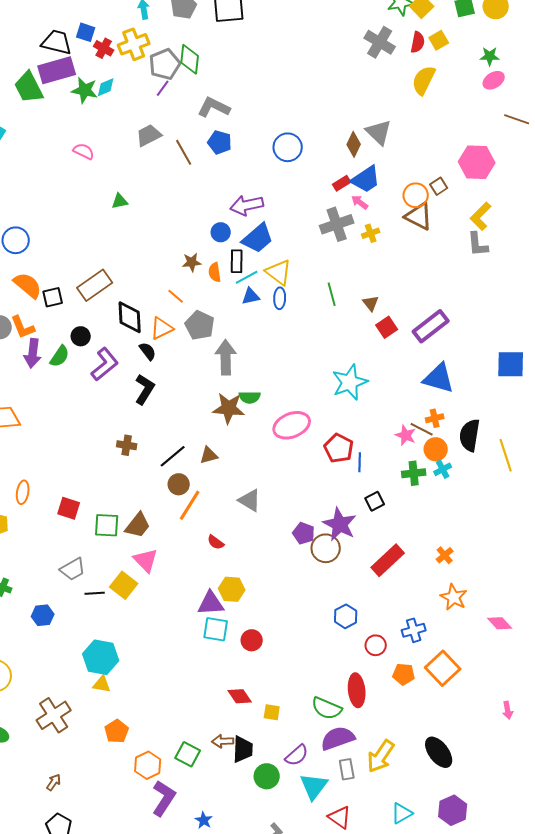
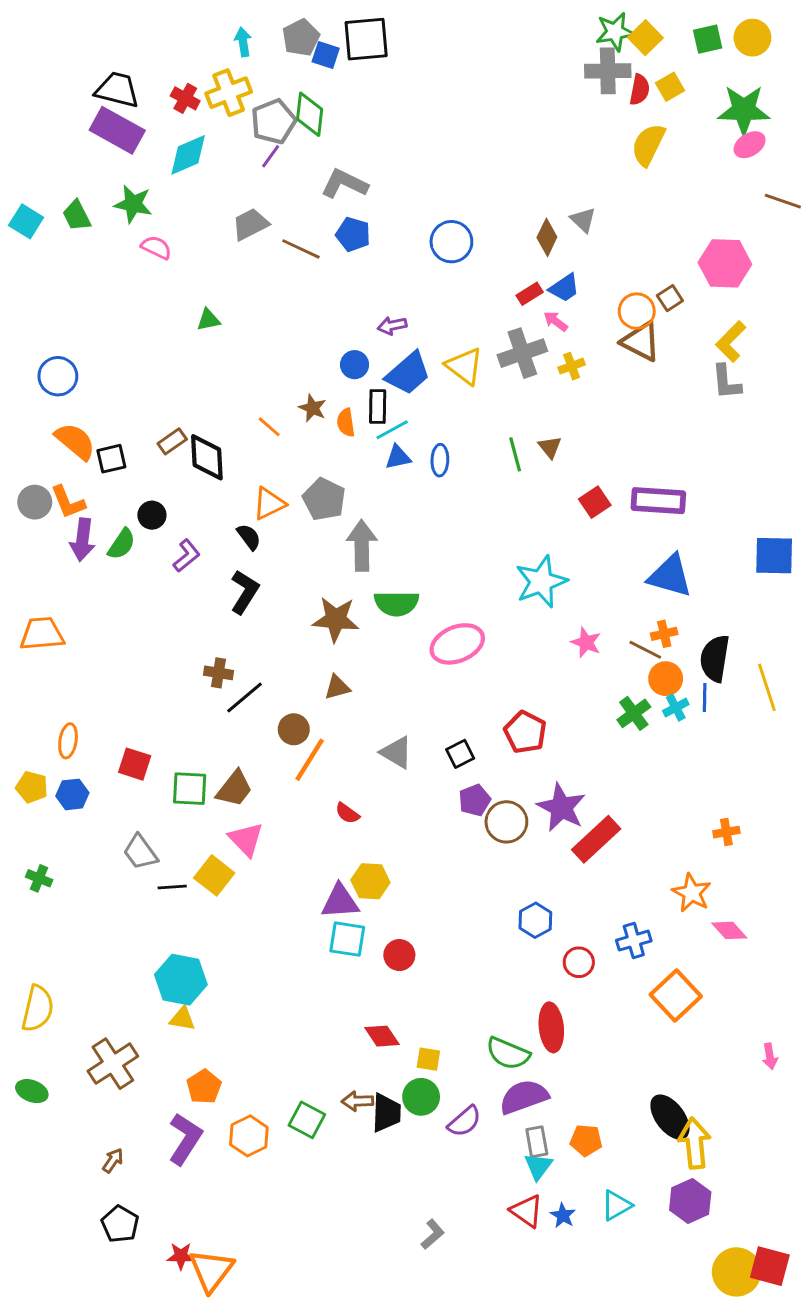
blue square: (86, 32) -> (326, 55), moved
gray cross: (380, 42) -> (608, 71), moved, turned -32
green star: (490, 56) -> (744, 110), size x1.8
purple rectangle: (57, 70) -> (117, 130), turned 45
green trapezoid: (29, 87) -> (77, 216), moved, size x0.7
cyan diamond: (106, 87) -> (188, 155), size x1.5
green star: (85, 90) -> (133, 204), moved
gray triangle: (379, 132) -> (583, 220), size x0.7
brown line: (184, 152) -> (301, 249), turned -36
blue trapezoid: (366, 179) -> (564, 288), size x0.7
purple arrow: (247, 205) -> (392, 326), size x0.6
brown star: (192, 262) -> (313, 408), turned 30
yellow triangle: (279, 272) -> (464, 366), moved
brown rectangle: (95, 285) -> (172, 441), size x0.6
orange line: (176, 296) -> (269, 427), moved
brown triangle: (371, 303) -> (550, 447), moved
black diamond: (130, 317) -> (207, 457), moved
purple rectangle: (431, 326) -> (658, 501), turned 42
purple L-shape: (105, 364) -> (187, 556), size x0.7
green semicircle: (250, 397) -> (396, 603), size x1.4
brown star: (229, 408) -> (336, 619), moved
pink star: (406, 435) -> (586, 642), moved
red pentagon: (339, 448) -> (525, 732), moved
black line: (173, 456) -> (245, 697), moved
blue line: (360, 462) -> (705, 697), moved
green cross: (414, 473) -> (634, 713), turned -30
black square: (375, 501) -> (460, 754), moved
purple star: (340, 524) -> (561, 807), moved
purple pentagon: (304, 533) -> (475, 800), turned 30
orange cross: (445, 555) -> (726, 832), moved, turned 30
gray trapezoid: (73, 569) -> (140, 852), turned 84
blue hexagon: (43, 615) -> (72, 794), moved
pink diamond: (500, 623) -> (729, 930), moved
orange pentagon: (404, 674) -> (586, 1140), moved
yellow arrow: (381, 756) -> (695, 1143), moved, turned 140
green circle: (267, 776) -> (421, 1097), moved
cyan triangle: (314, 786) -> (538, 1166), moved, size x0.7
purple L-shape: (164, 798) -> (185, 1139), moved
blue star: (204, 820) -> (563, 1215), moved

